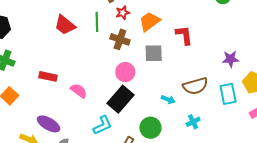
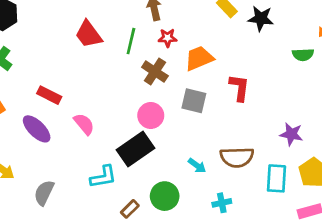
purple ellipse: (49, 124) -> (37, 129), moved

